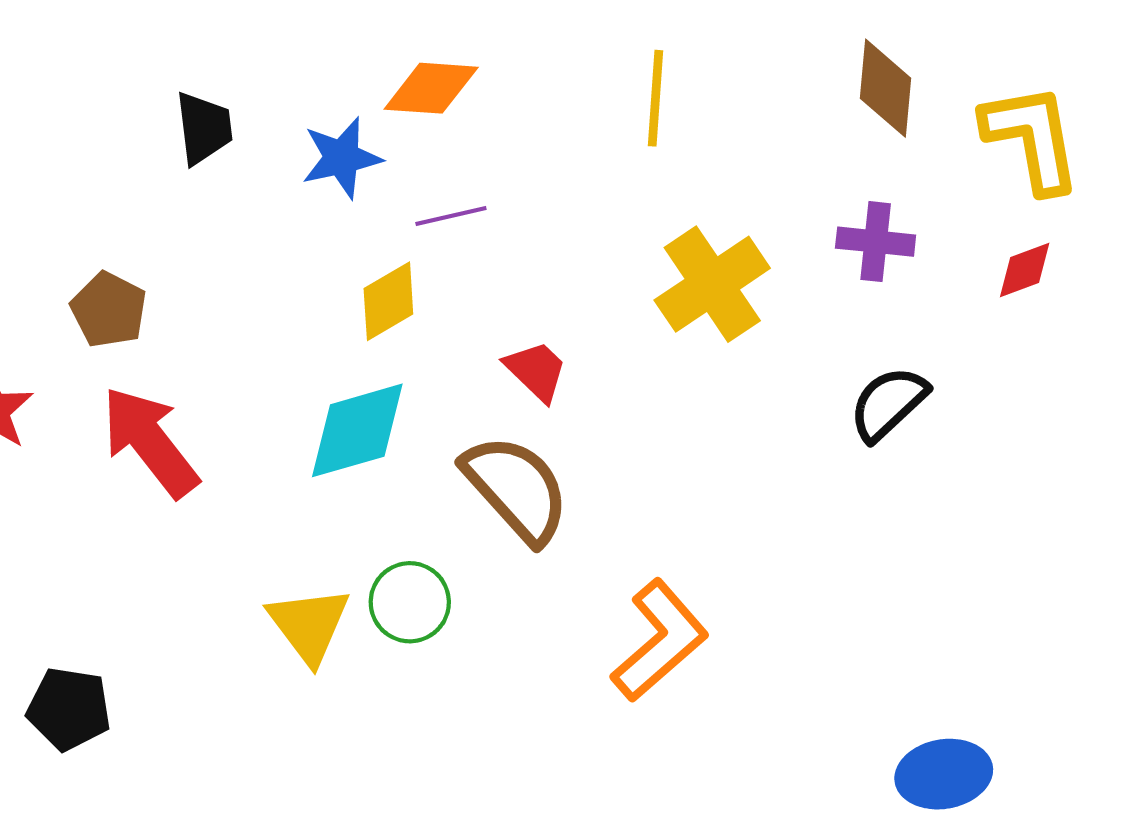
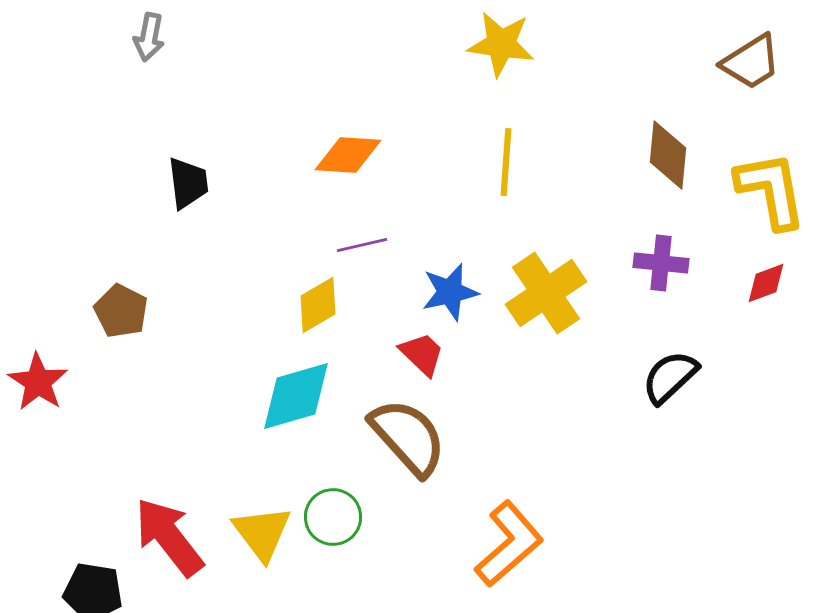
blue star: (342, 158) -> (450, 292), moved
red arrow: (150, 442) -> (169, 537), moved

